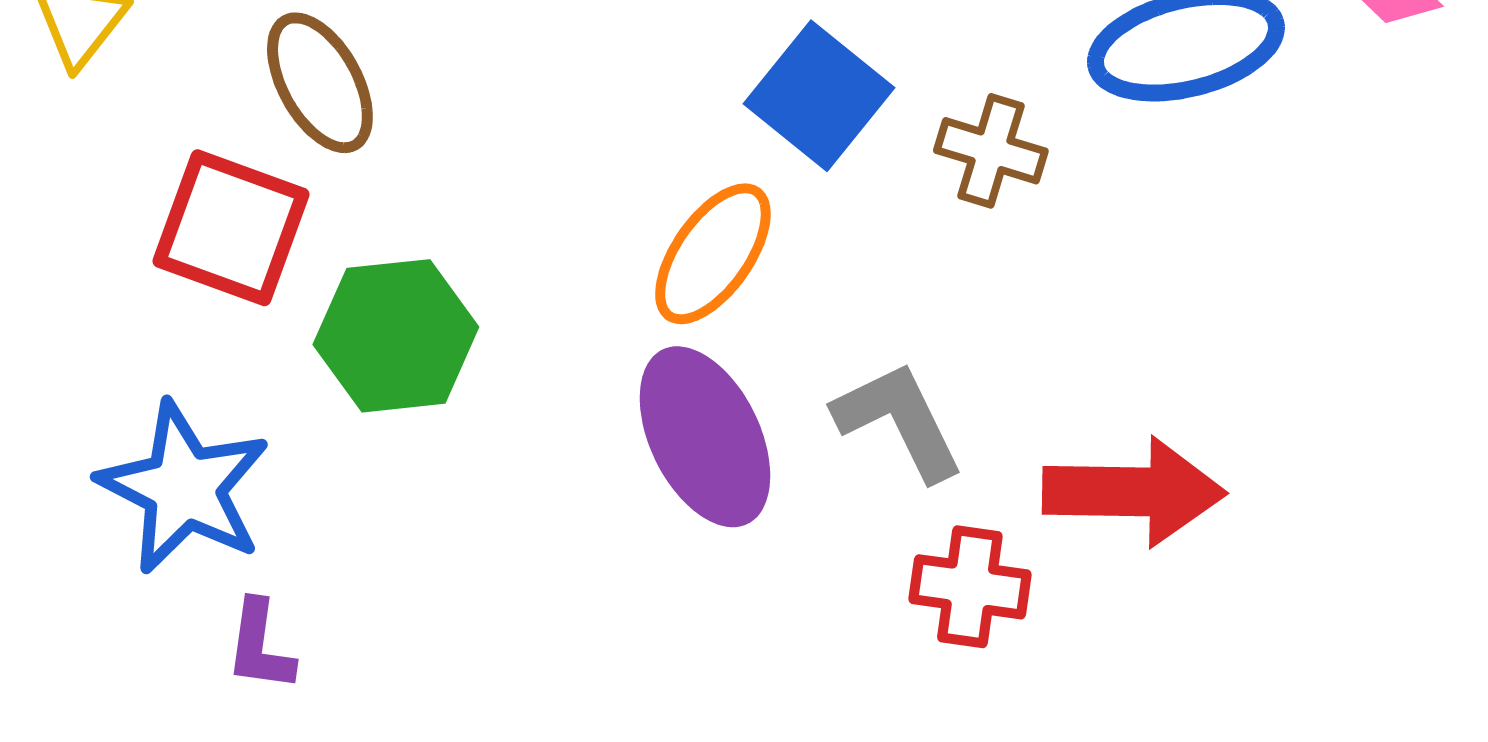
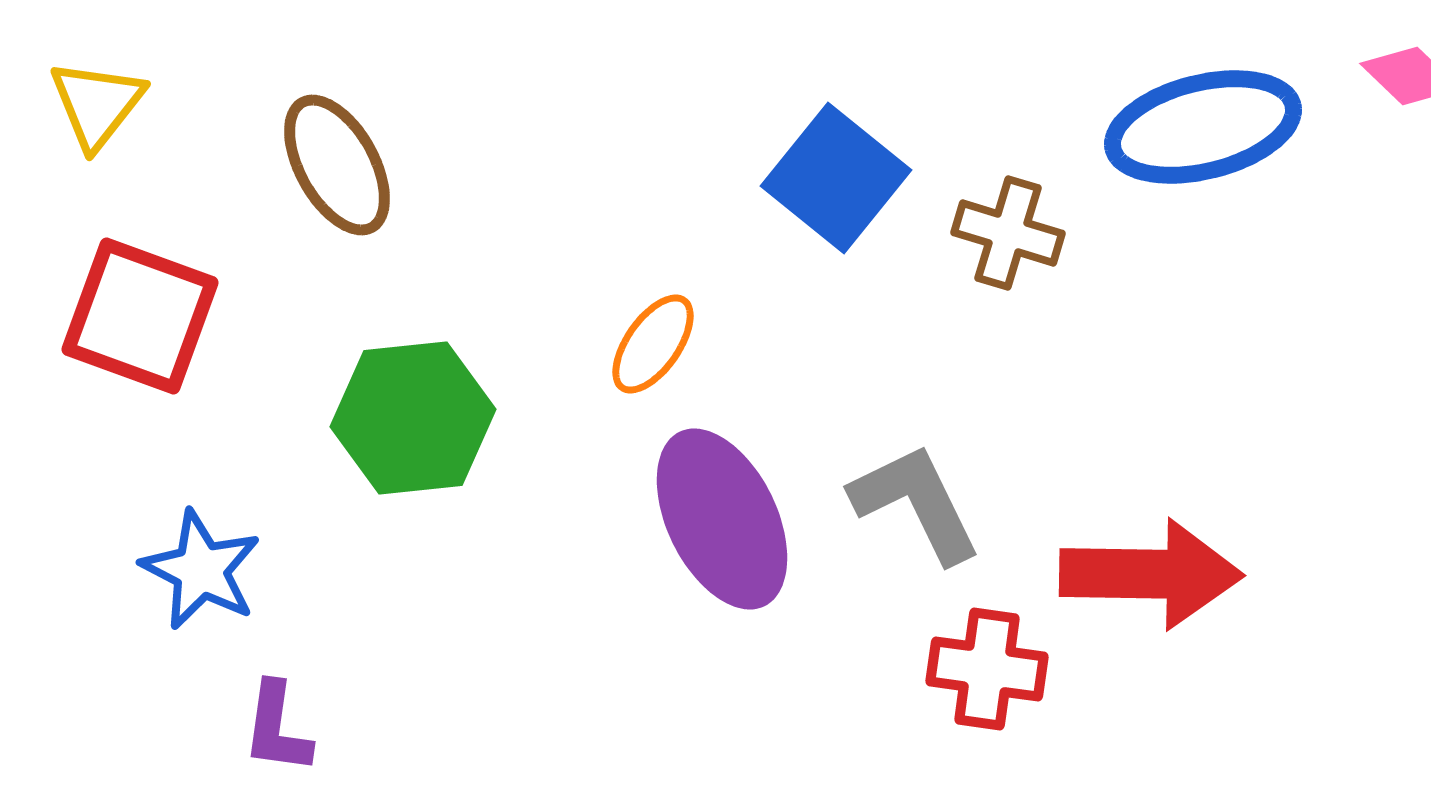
red square: (231, 228) -> (140, 316), moved
orange ellipse: (713, 254) -> (653, 344), moved, size x0.7
blue star: (184, 488) -> (201, 570), size x0.7

